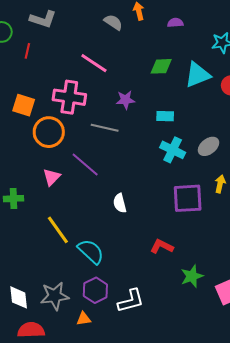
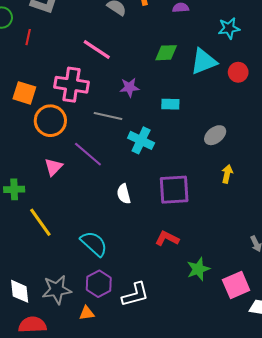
cyan cross: (173, 150) -> (141, 140), moved
purple square: (188, 198) -> (174, 190), moved
yellow line: (58, 230) -> (40, 222), moved

